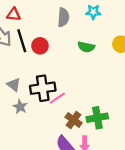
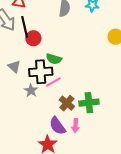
red circle: (40, 46) -> (33, 38), moved
green semicircle: (86, 47) -> (54, 59), moved
gray star: (20, 107) -> (31, 91), moved

